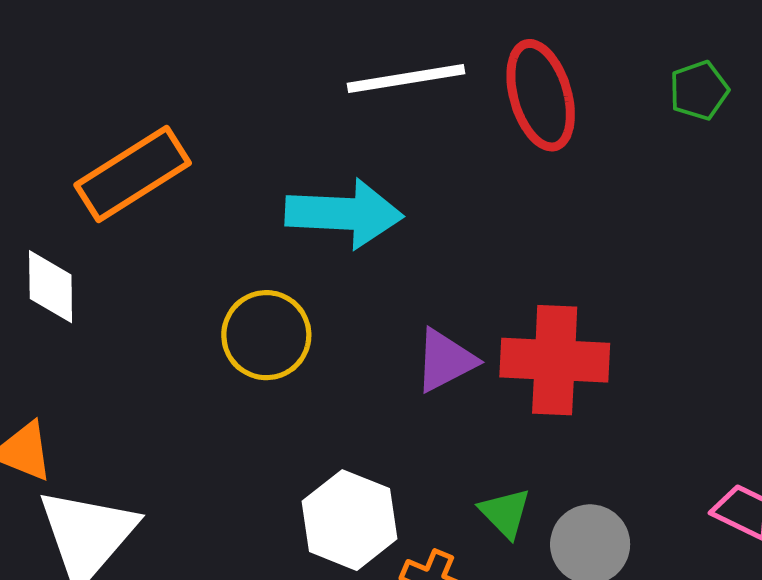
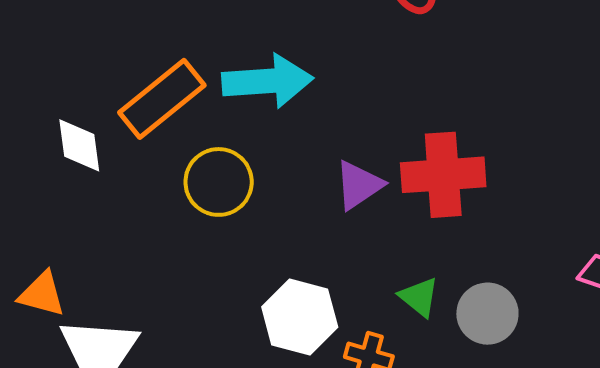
orange rectangle: (133, 174) -> (162, 99), moved
white diamond: (51, 287) -> (79, 145), moved

